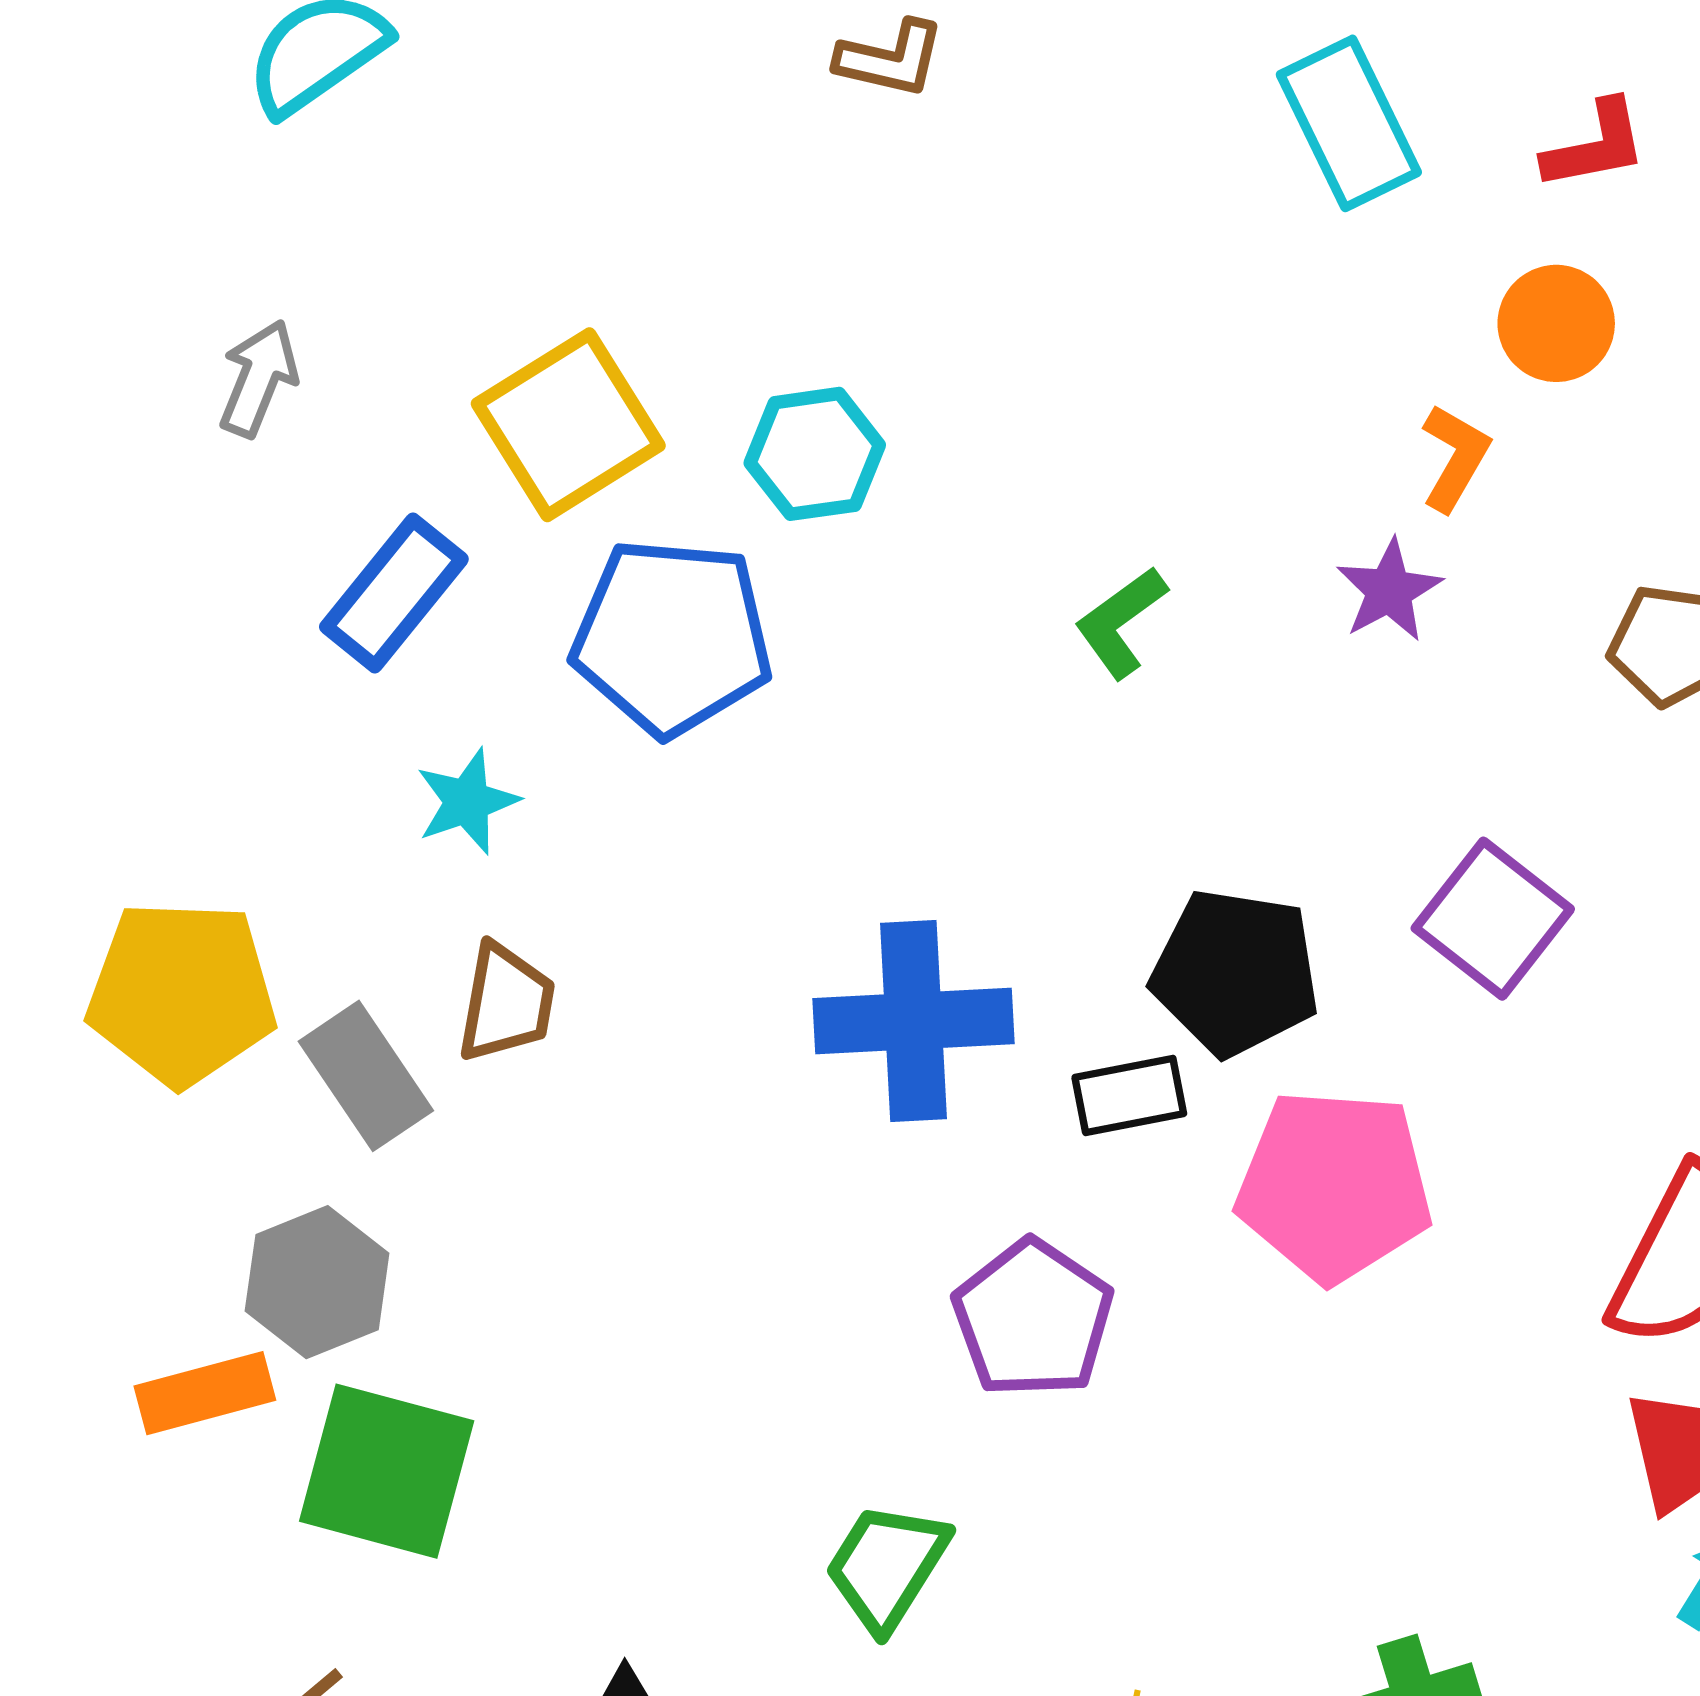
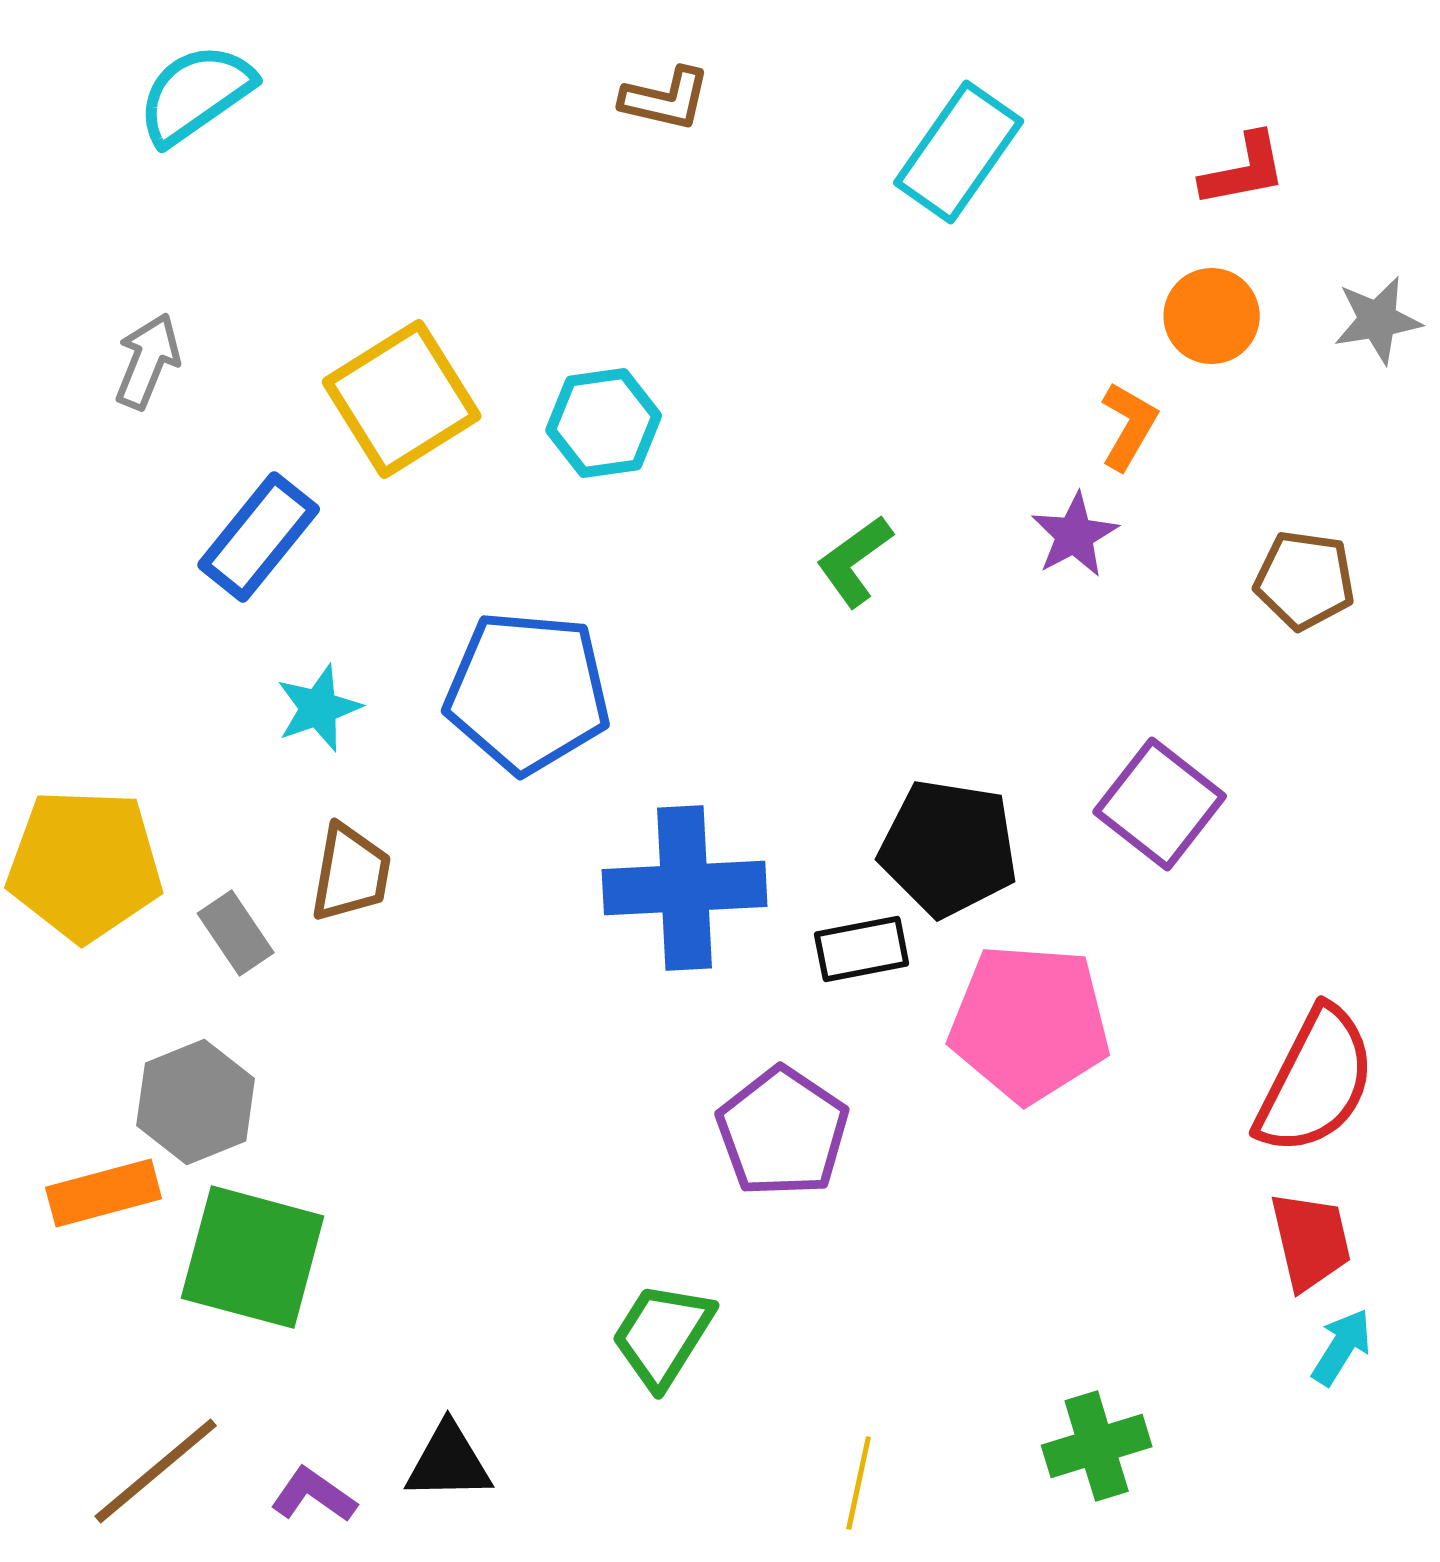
cyan rectangle: (1349, 123) -> (959, 152), moved, turned 61
blue pentagon: (672, 637) -> (528, 692), moved
gray rectangle: (366, 1076) -> (236, 933), size x0.7

